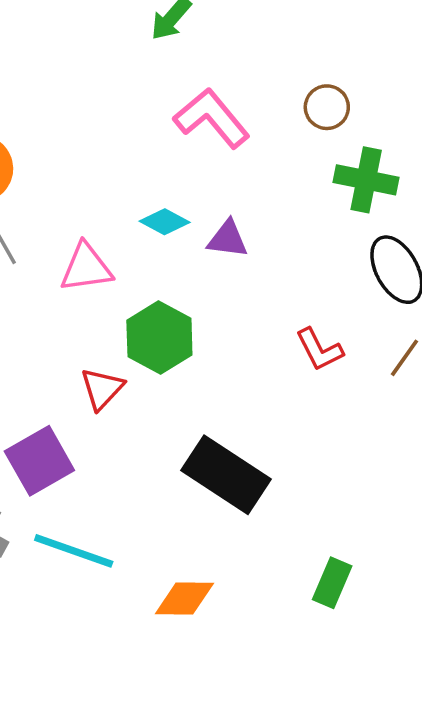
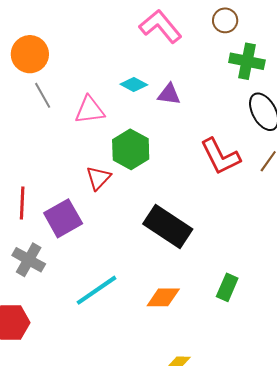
red L-shape: (319, 350) -> (220, 156), size x1.5
cyan line: (74, 551) -> (97, 290), moved, turned -54
orange diamond: (184, 598) -> (163, 297), moved

